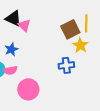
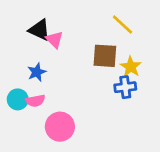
yellow line: (86, 23) -> (123, 25), moved, turned -48
brown square: (70, 29) -> (105, 56), moved, turned 30
blue cross: (66, 65) -> (125, 87), moved

